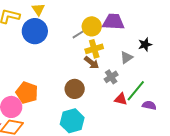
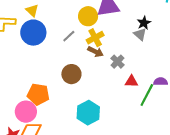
gray line: (79, 34) -> (69, 36), moved
gray triangle: (126, 58) -> (140, 34), moved, turned -32
brown circle: (75, 89) -> (71, 74), moved
green line: (136, 91) -> (147, 95), moved

